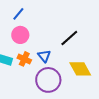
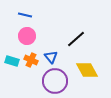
blue line: (18, 14) -> (25, 15), turned 64

